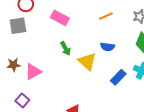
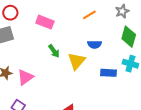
yellow triangle: (87, 61) -> (77, 61), turned 36
blue rectangle: (118, 77) -> (109, 73), turned 56

